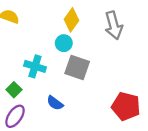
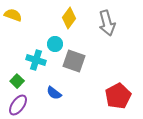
cyan circle: (64, 43) -> (55, 44), moved
red pentagon: (126, 106) -> (118, 96), turned 30

